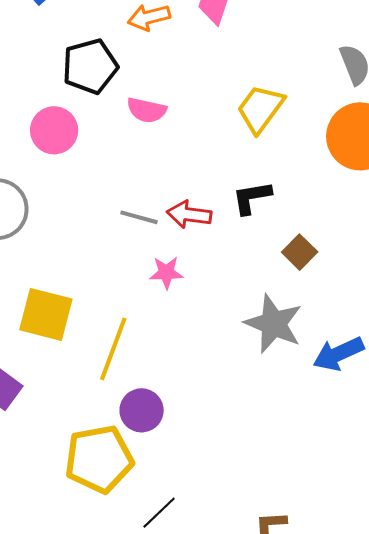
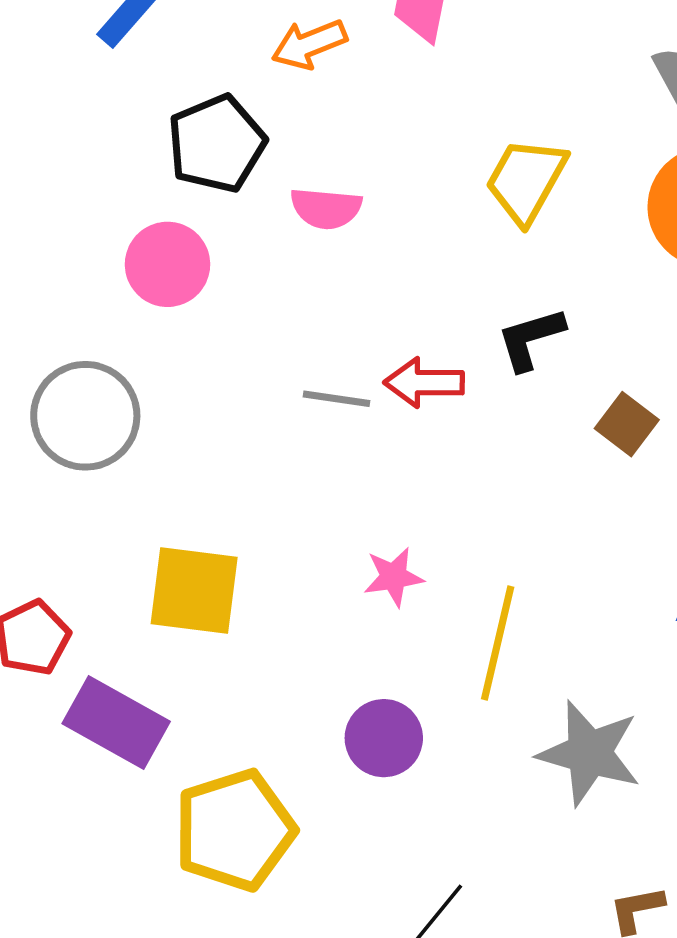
pink star: (166, 273) -> (394, 577), moved
gray star: (273, 324) -> (589, 753), moved
yellow line: (113, 349) -> (498, 643), moved
yellow pentagon: (99, 459) -> (235, 830), moved

